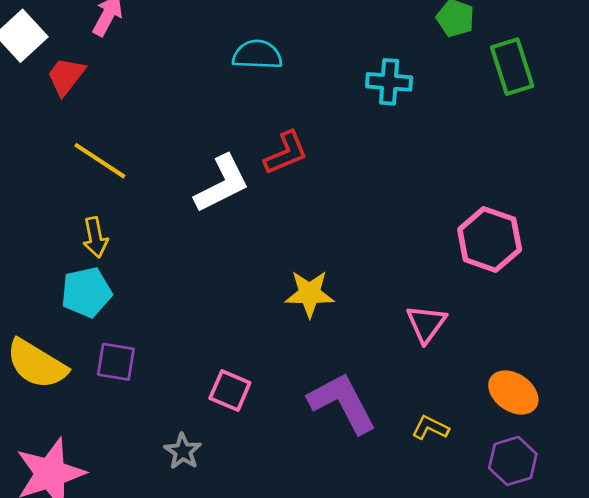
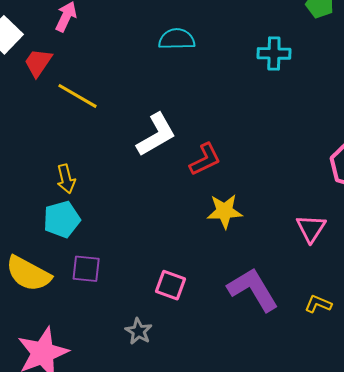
red L-shape: (286, 153) -> (205, 159), moved
yellow line: (100, 161) -> (77, 96), moved

